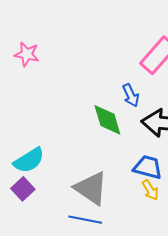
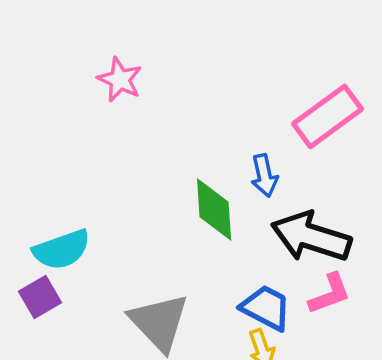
pink star: (27, 54) -> (120, 80), moved

